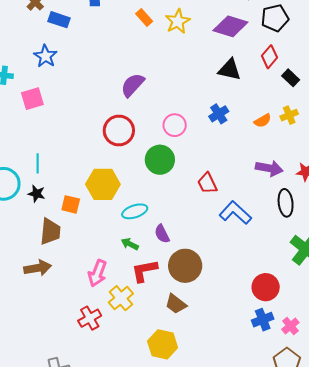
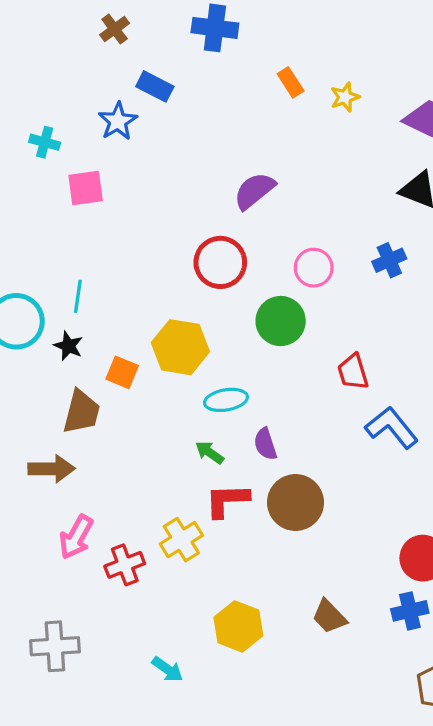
blue rectangle: (59, 20) -> (155, 86), moved
yellow star: (178, 21) -> (345, 97), size x0.7
pink arrow: (97, 273) -> (76, 537), moved
brown trapezoid: (176, 304) -> (329, 616), moved

